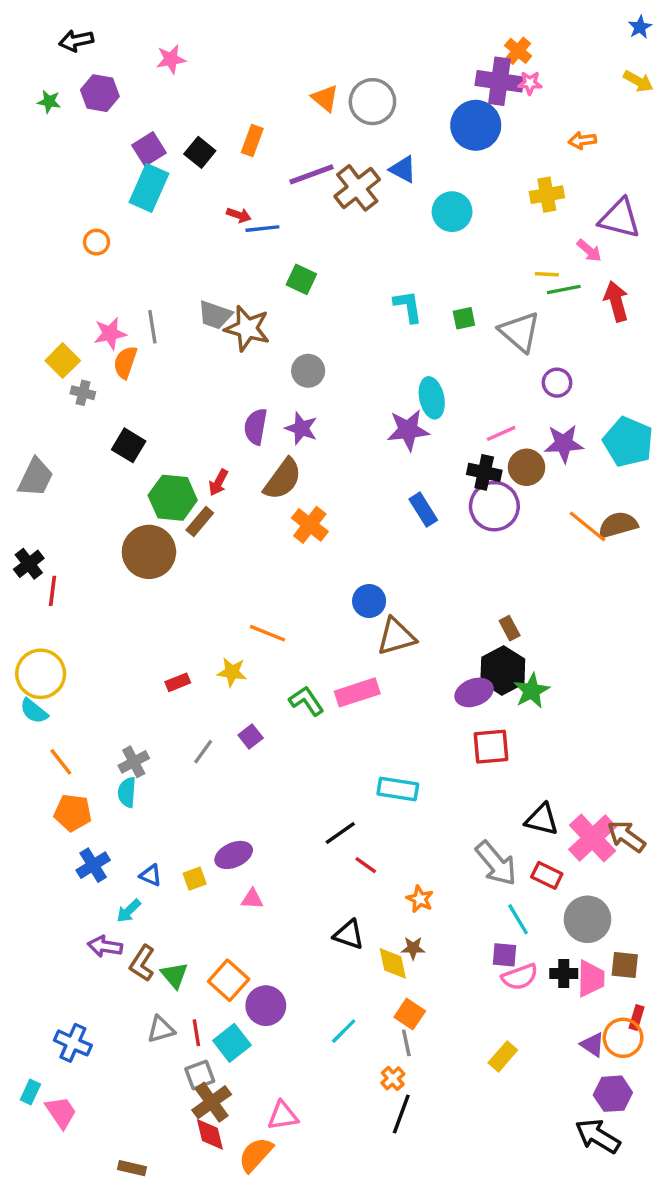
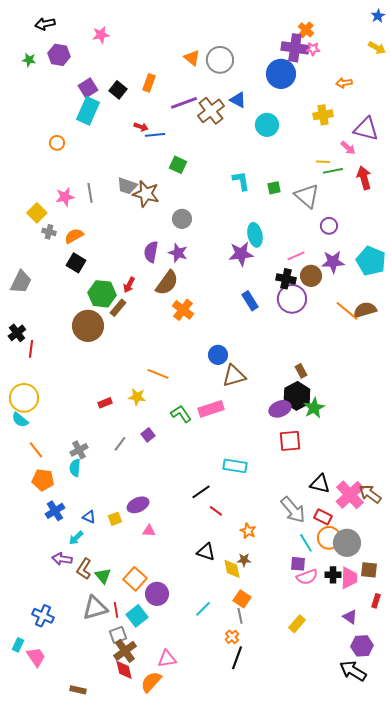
orange semicircle: (125, 362) -> (74, 236), moved, turned 42
gray triangle: (161, 1029) -> (95, 608), size x1.5
orange circle: (623, 1038) -> (329, 538), moved

